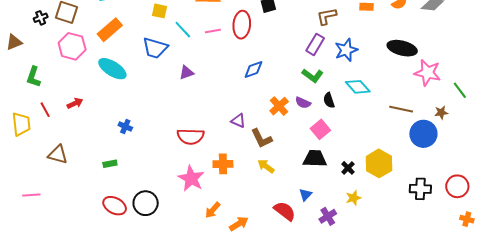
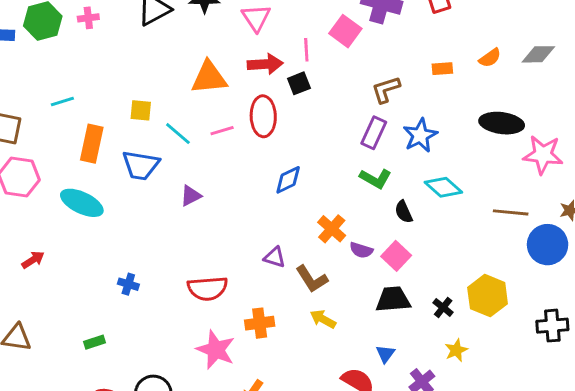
orange rectangle: (110, 30) -> (92, 144), moved, turned -30
purple semicircle: (303, 103) -> (361, 250), moved
blue cross: (125, 126) -> (128, 284), moved

